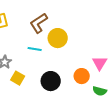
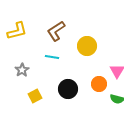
yellow circle: (58, 38) -> (87, 46), moved
yellow square: (18, 78) -> (35, 96), moved, turned 32

